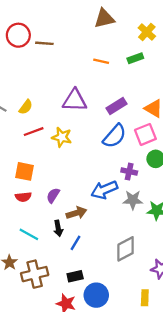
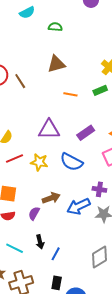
brown triangle: (104, 18) -> (56, 64), moved
brown line: (44, 43) -> (20, 81), turned 56
blue semicircle: (115, 136) -> (71, 162), moved, turned 80
brown arrow: (76, 213) -> (51, 198), moved
black rectangle: (75, 276) -> (57, 283), turned -64

